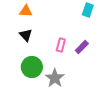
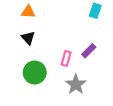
pink rectangle: (61, 45) -> (66, 58), moved
gray star: (55, 78) -> (76, 84), moved

